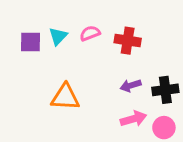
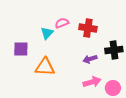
cyan triangle: (58, 36) -> (47, 33), moved
purple square: (30, 42) -> (21, 49), moved
black cross: (165, 90) -> (114, 50), moved

